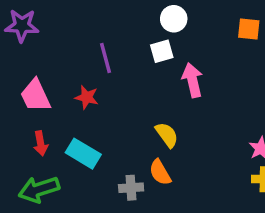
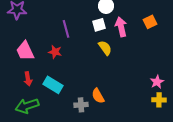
orange square: (249, 29) -> (150, 22), moved, turned -32
pink arrow: (192, 80) -> (121, 27), moved
yellow semicircle: (167, 135) -> (105, 48), moved

